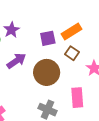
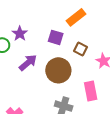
orange rectangle: (71, 32) -> (76, 17), moved
purple square: (48, 38) -> (56, 37), turned 35

